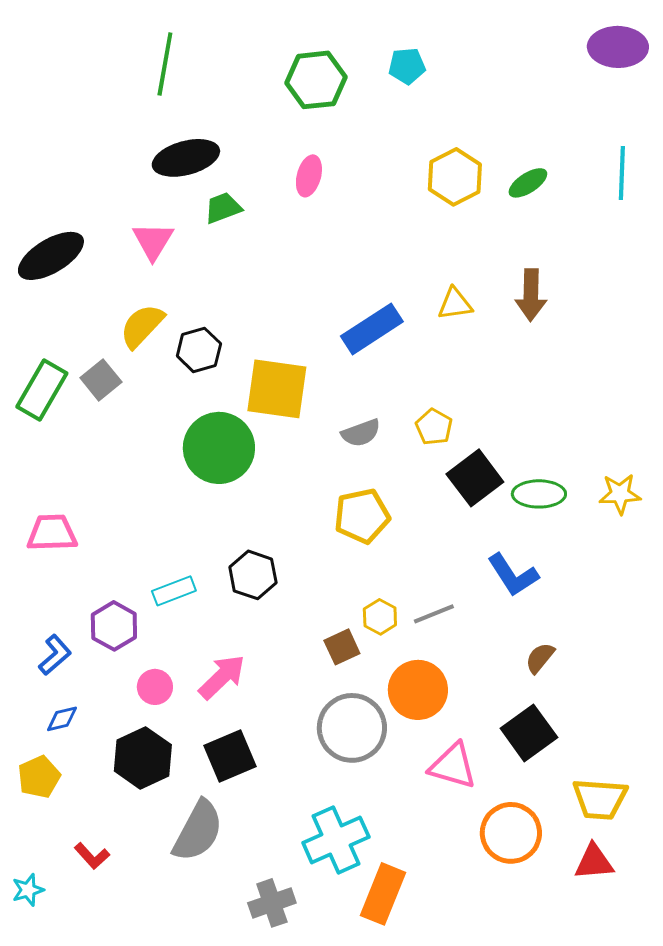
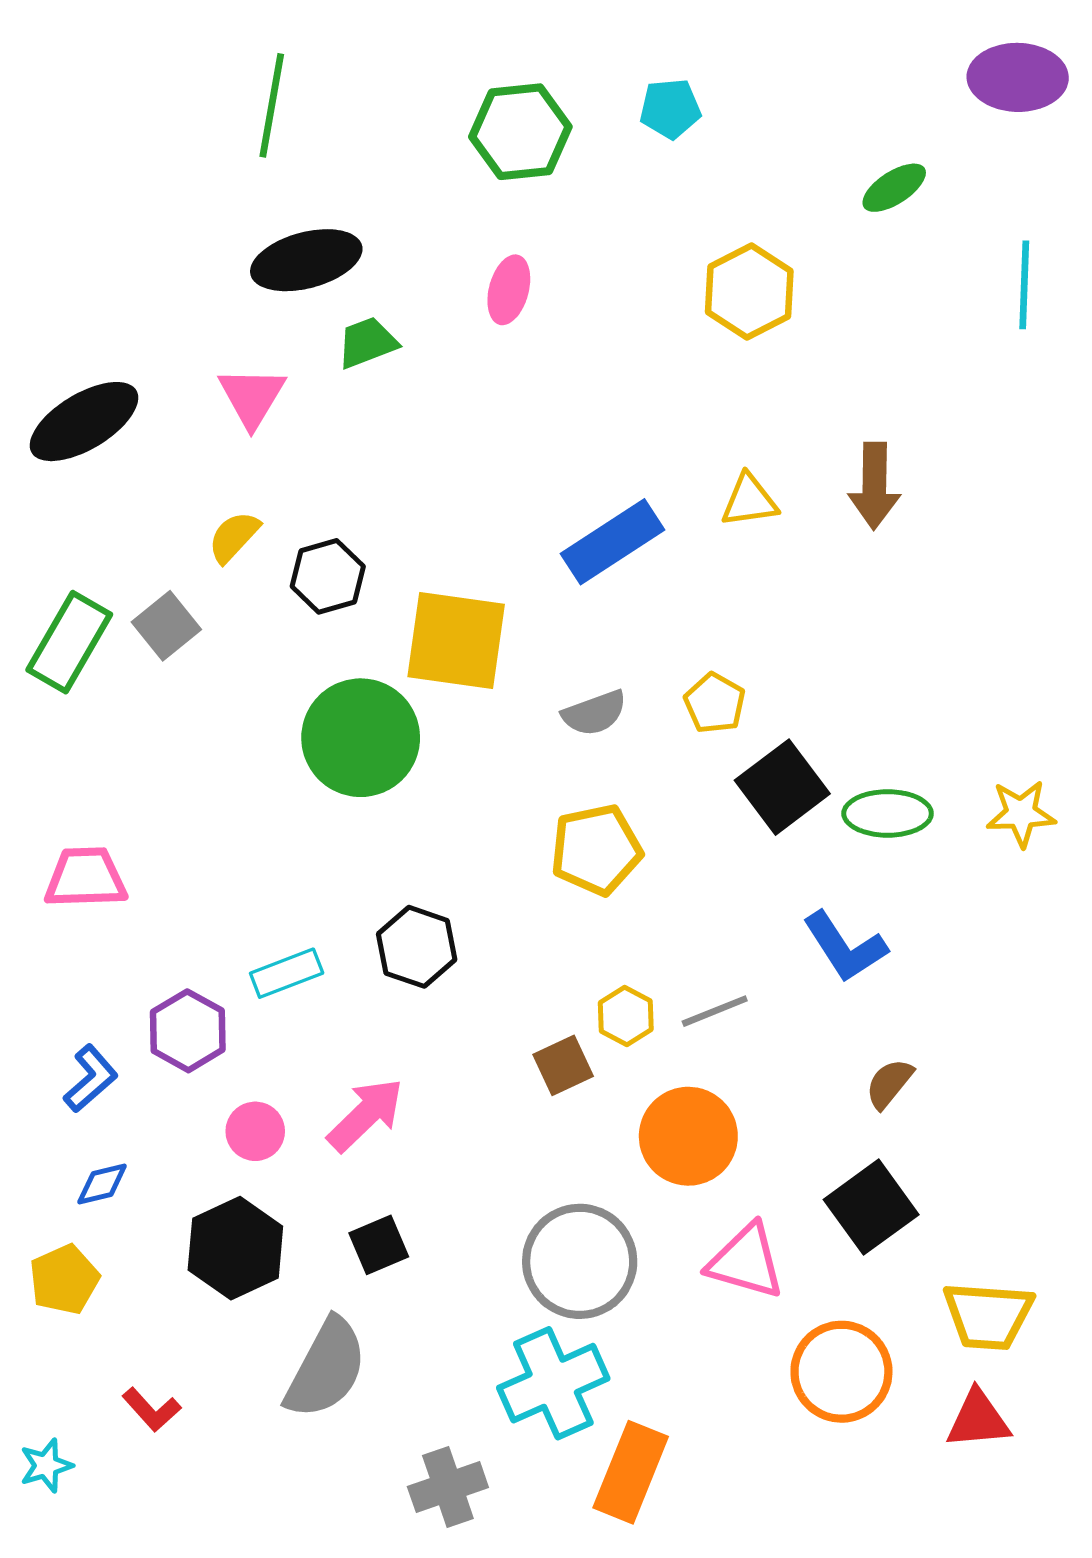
green ellipse: (528, 183) -> (894, 188), moved
yellow semicircle: (142, 326) -> (234, 537), size x0.7
gray circle: (352, 728) -> (580, 1261), moved
black square: (230, 756) -> (379, 1245), size x0.7

